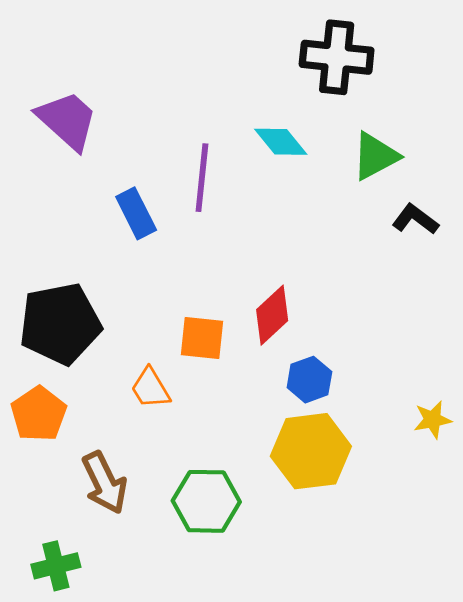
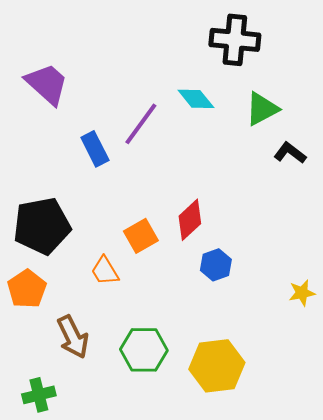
purple line: (202, 178) -> (141, 124), turned 30
orange square: (202, 338) -> (141, 236), turned -36
yellow hexagon: (311, 451) -> (217, 366), moved

